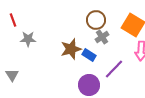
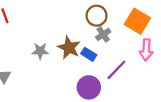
gray star: (28, 39) -> (40, 51), moved
brown star: (71, 49) -> (69, 48), turned -30

